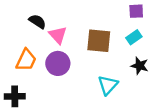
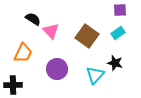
brown square: (99, 41) -> (87, 36), turned 30
purple circle: (58, 63) -> (57, 69), moved
black star: (140, 66) -> (115, 63), moved

